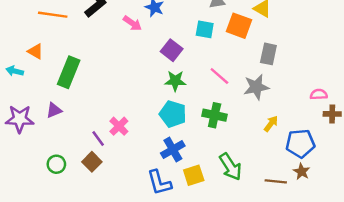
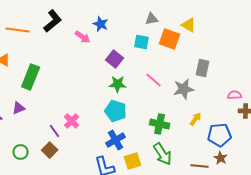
gray rectangle: (268, 54) -> (203, 68), moved
green cross: (215, 115) -> (160, 124), moved

